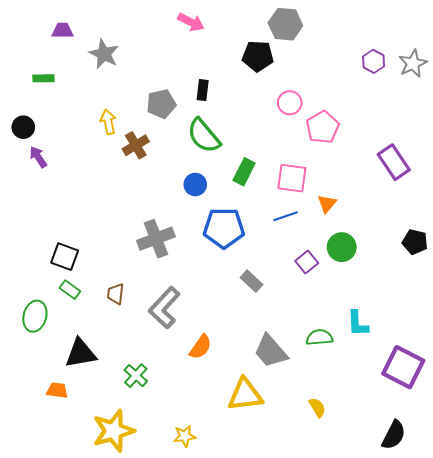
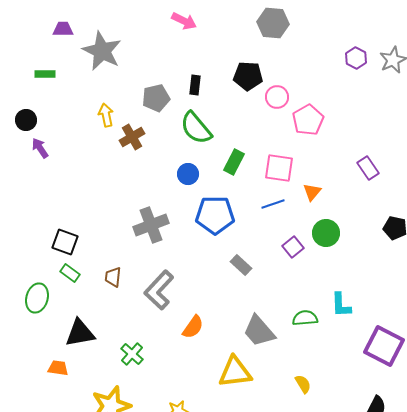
gray star: (104, 54) -> (102, 51), size x1.4
black pentagon: (258, 56) -> (248, 76), moved
purple rectangle: (394, 162) -> (368, 168), moved, size x0.7

